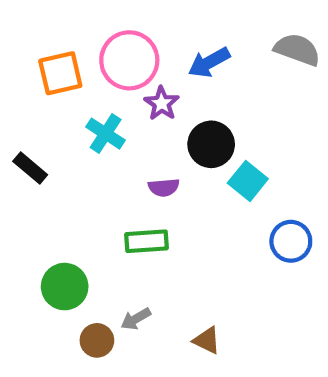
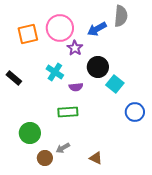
gray semicircle: (297, 50) -> (121, 16), moved, turned 75
cyan cross: (106, 134) -> (55, 72), moved

